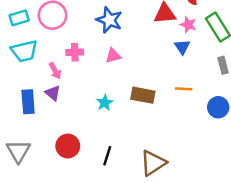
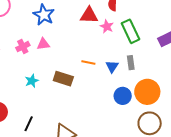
blue triangle: (182, 47) -> (112, 66), moved
pink cross: (75, 52) -> (23, 47), moved, turned -32
orange line: (184, 89) -> (88, 63), moved

